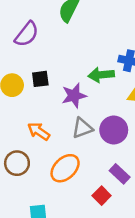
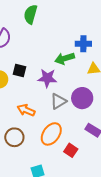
black square: (40, 79) -> (19, 71), turned 32
purple star: (74, 96) -> (47, 78), turned 30
red square: (102, 196) -> (71, 150), moved

